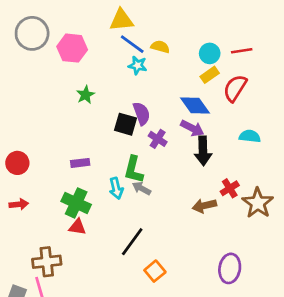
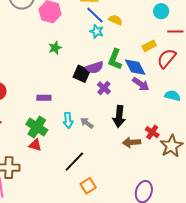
cyan circle: (210, 53) -> (161, 11), moved
purple semicircle: (142, 114) -> (95, 68), turned 84
purple arrow: (192, 128) -> (141, 84), moved
black arrow: (203, 151) -> (119, 116), moved
green L-shape: (134, 170) -> (115, 59), moved
red cross: (230, 188) -> (152, 132), turned -32

